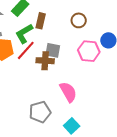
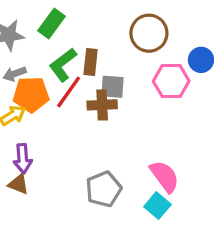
brown circle: (79, 20) -> (149, 33), size x1.5
brown rectangle: (41, 21) -> (91, 62), moved
pink semicircle: (68, 92) -> (164, 176), moved

